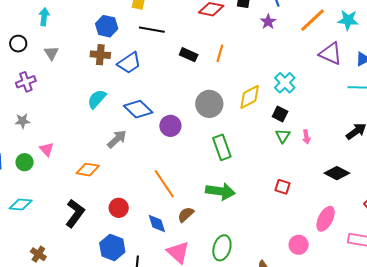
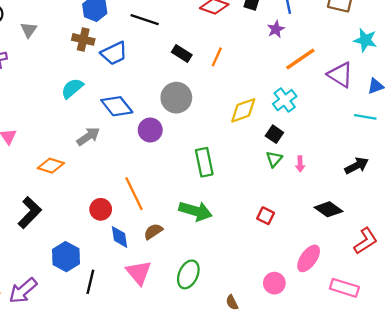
orange line: (313, 20) -> (300, 59), moved
gray circle: (209, 104) -> (176, 98), moved
red circle: (119, 208) -> (101, 209), moved

